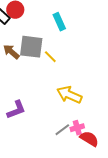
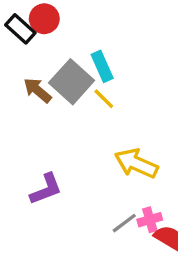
cyan rectangle: (59, 22) -> (102, 66), moved
gray square: (31, 47) -> (72, 82), turned 35

